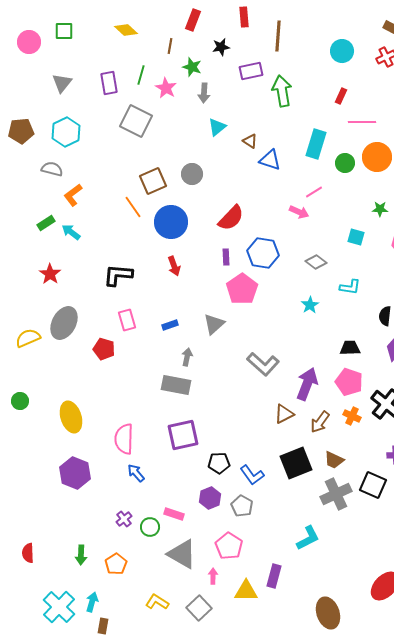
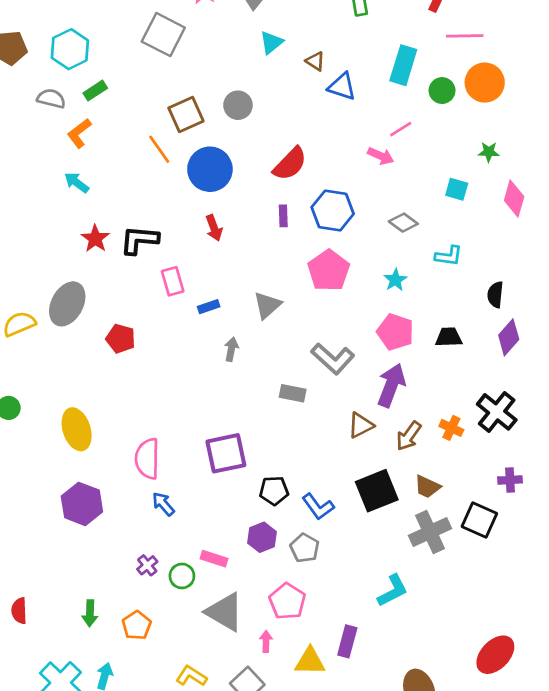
green rectangle: (46, 223) -> (95, 91), moved
red star: (50, 274) -> (95, 239), moved
pink pentagon: (242, 289) -> (329, 271), moved
pink rectangle: (127, 320) -> (173, 281), moved
pink pentagon: (349, 382) -> (395, 332), moved
gray rectangle: (176, 385) -> (293, 393), moved, size x0.7

